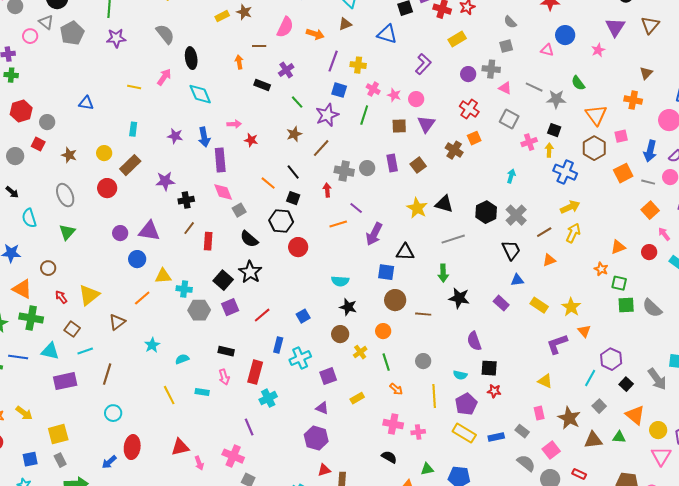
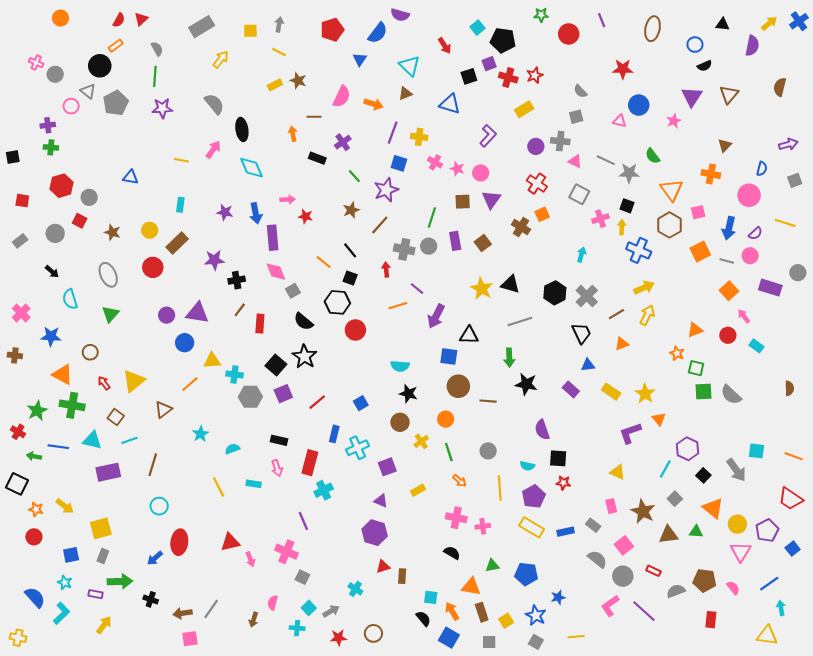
green line: (364, 115) -> (432, 218), moved
gray rectangle: (60, 460) -> (103, 556), turned 48

